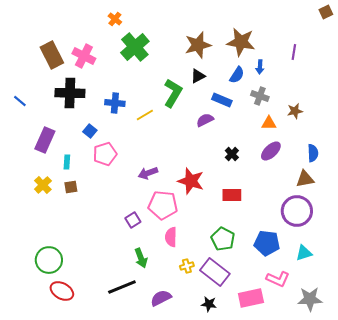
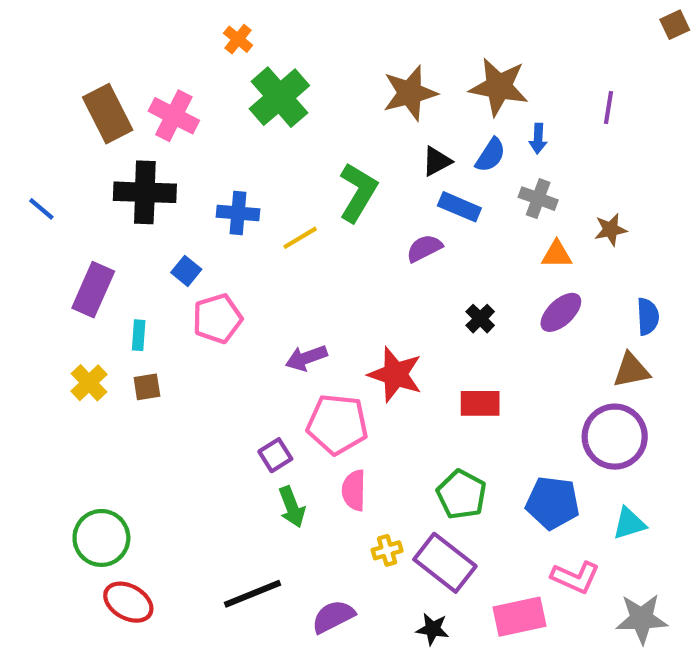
black triangle: (198, 76) -> (437, 161), moved
green arrow: (141, 258) -> (292, 507), moved

